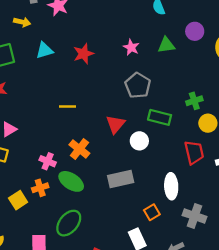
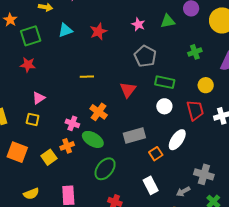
green cross: (194, 101) -> (195, 52), moved
white circle: (139, 141) -> (164, 106), moved
white ellipse: (171, 186) -> (177, 140), turned 40
orange square: (152, 212) -> (156, 154), moved
gray cross: (195, 216) -> (204, 174), moved
green ellipse: (69, 223) -> (105, 169), moved

